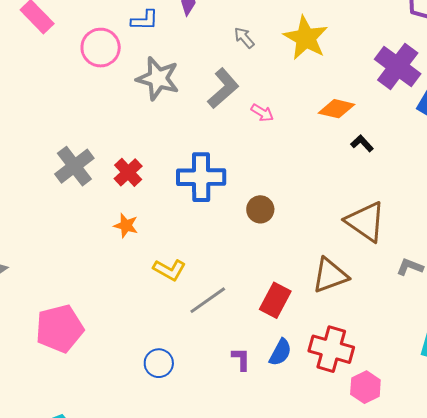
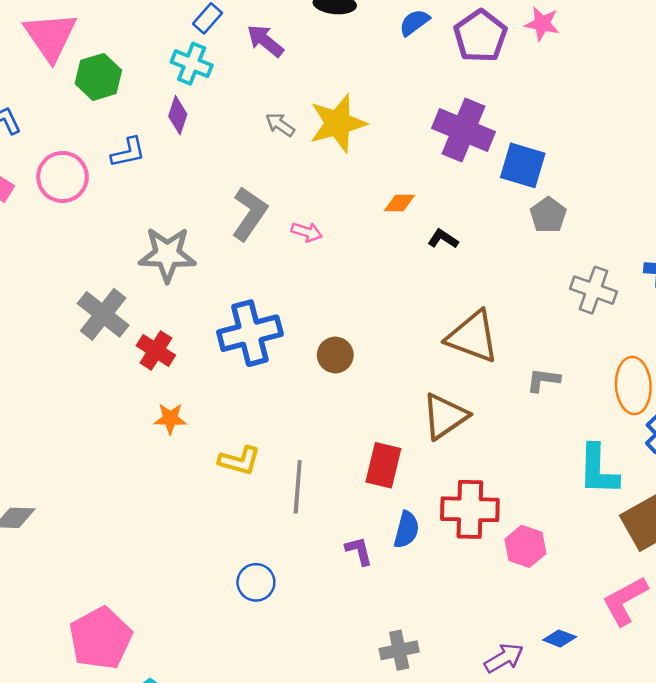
gray arrow: (244, 38) -> (280, 125), moved
yellow star: (306, 38) -> (338, 123), turned -30
pink circle: (101, 48) -> (62, 177), moved
gray star: (158, 78) -> (167, 254), moved
orange diamond: (336, 109) -> (399, 203), size x0.7
gray cross: (74, 166) -> (103, 314), moved
gray line: (208, 300) -> (298, 487), turned -36
pink pentagon: (60, 329) -> (101, 638), moved

